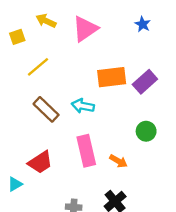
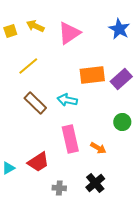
blue star: (143, 24) -> (119, 29), size x1.5
yellow square: (17, 37) -> (10, 31), moved
red trapezoid: (40, 162) -> (38, 162), moved

